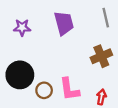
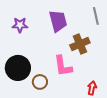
brown cross: (101, 56) -> (80, 44), moved
pink L-shape: (69, 89) -> (63, 66), moved

